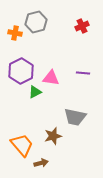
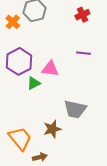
orange cross: (15, 33) -> (13, 22), turned 32
purple line: (83, 73) -> (83, 53), moved

